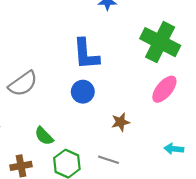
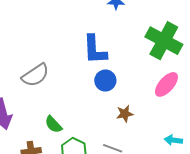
blue circle: (83, 92) -> (105, 81), moved

